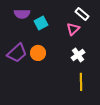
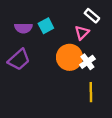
purple semicircle: (22, 14) -> (23, 28), moved
orange circle: (38, 53) -> (69, 57), moved, size x1.5

